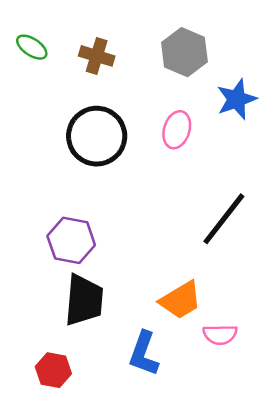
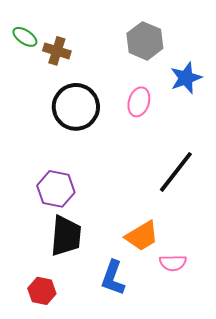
brown cross: (97, 56) -> (57, 51), moved

